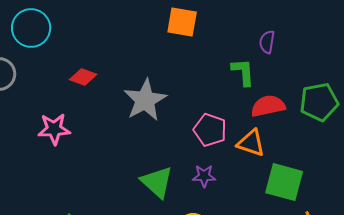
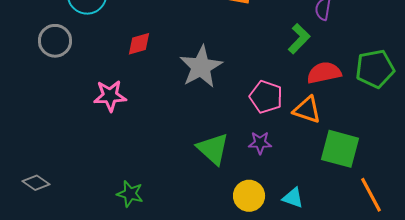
green L-shape: (243, 72) -> (299, 39), turned 48
red diamond: (83, 77) -> (139, 44), turned -36

